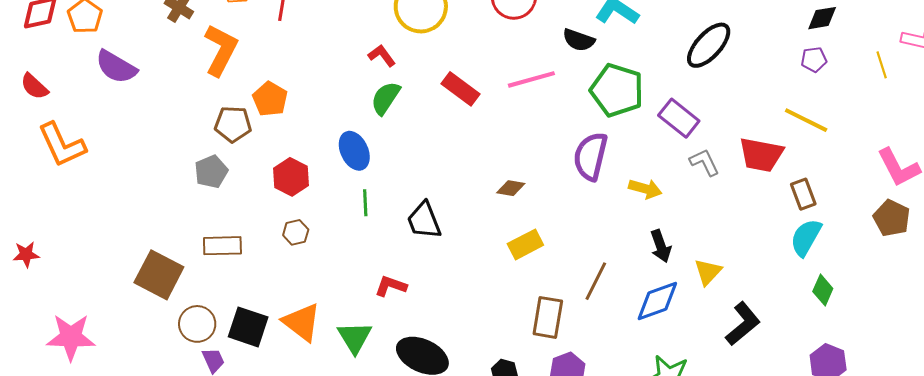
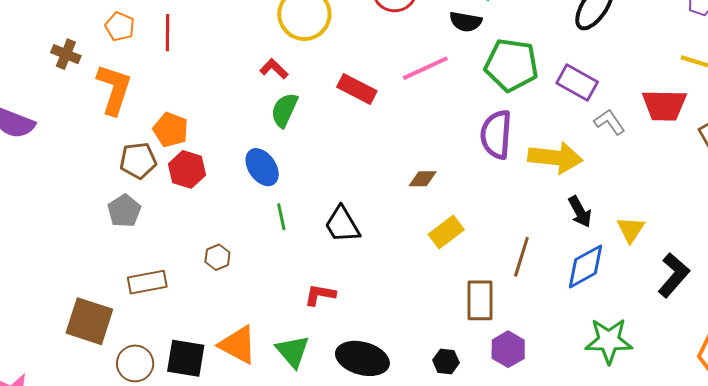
red hexagon: (291, 177) -> (187, 169), moved
yellow arrow: (645, 189) -> (555, 158), size x1.6

